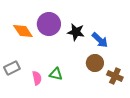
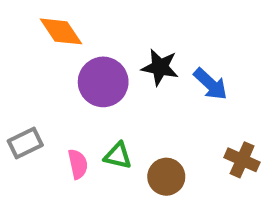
purple circle: (49, 24) -> (103, 82), moved
orange diamond: (23, 31) -> (61, 31), moved
brown circle: (95, 63) -> (166, 177), moved

